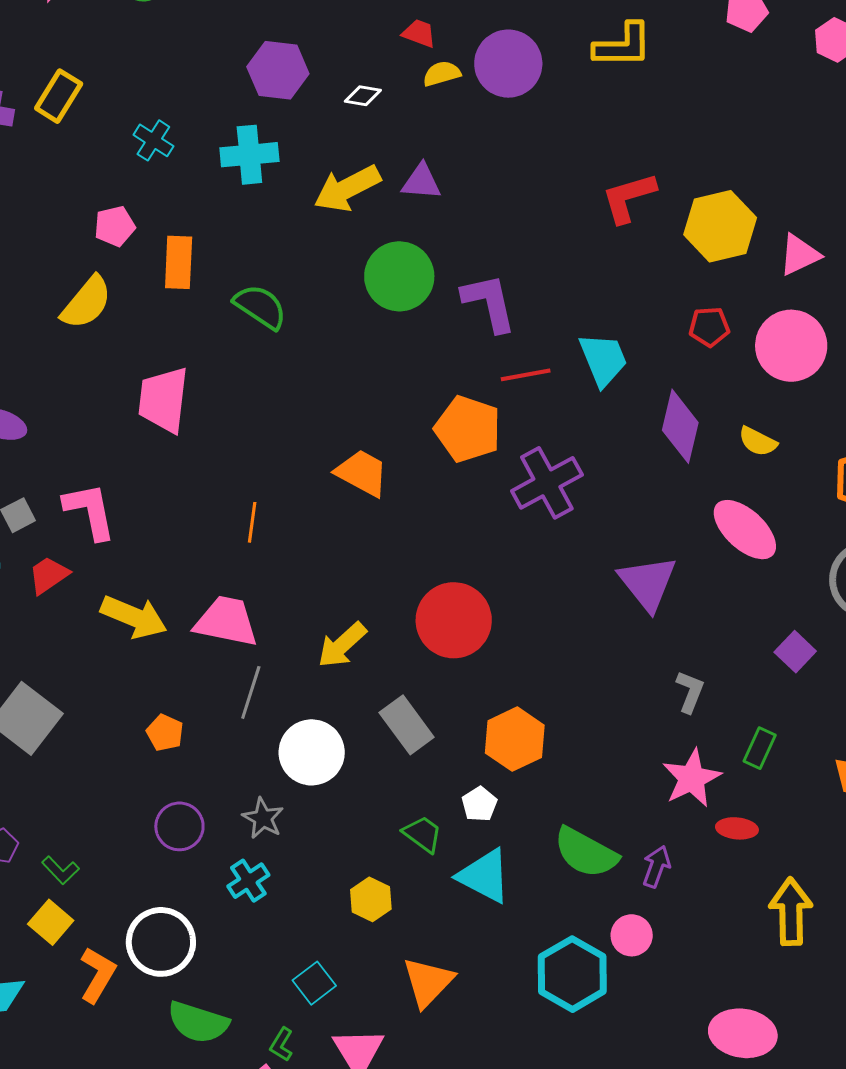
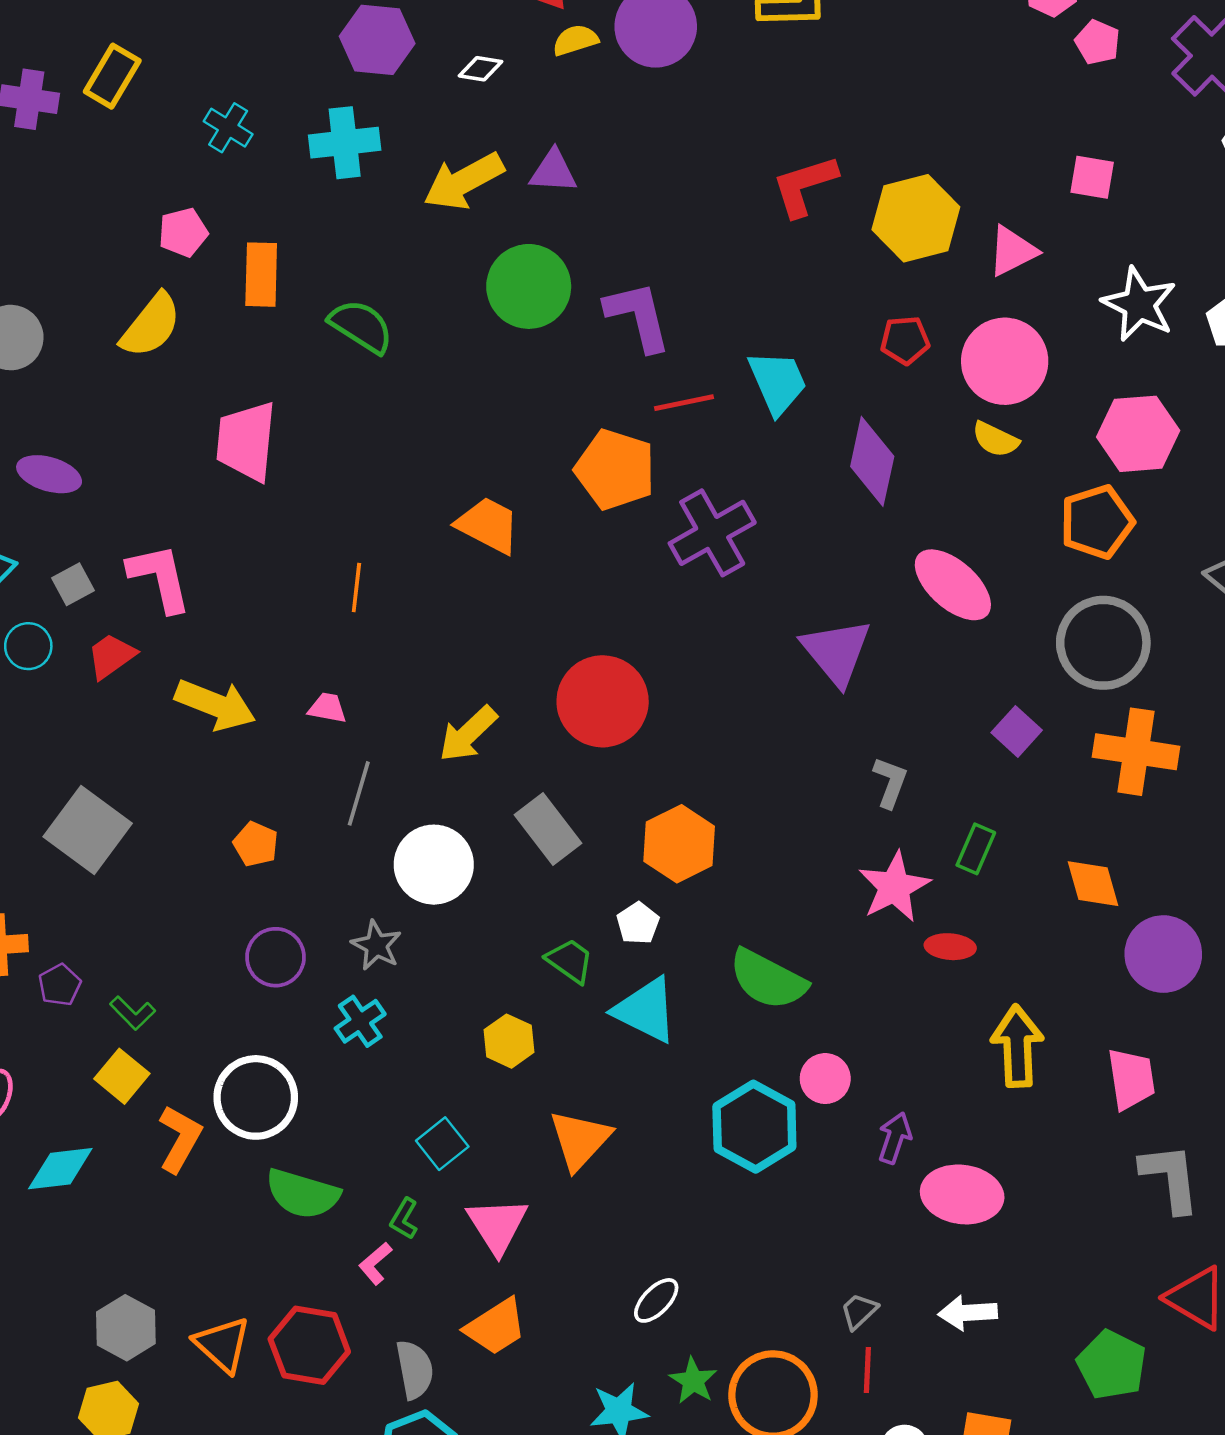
yellow semicircle: (758, 441) -> (995, 439), moved
pink trapezoid: (226, 621) -> (327, 708), size x0.5
purple arrow: (656, 867) -> (895, 1138), moved

